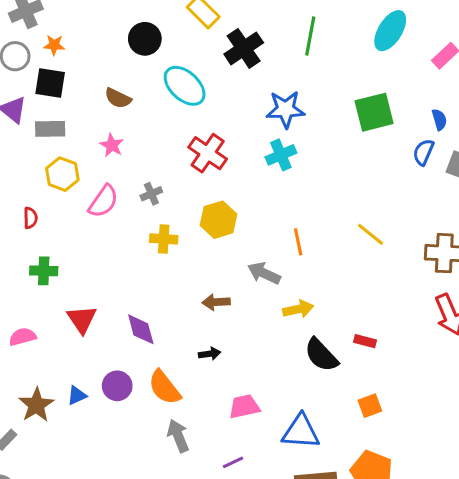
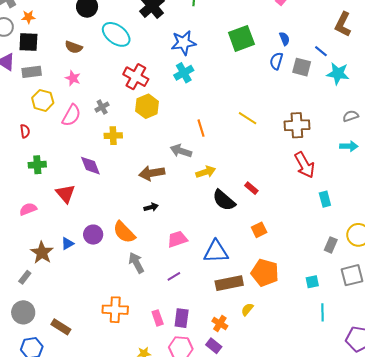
yellow hexagon: (218, 220) -> (147, 106), moved
brown arrow: (216, 302) -> (152, 173), size x1.4
purple diamond: (141, 329) -> (90, 166), moved
red rectangle: (365, 341) -> (251, 188), turned 32

